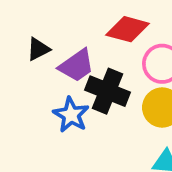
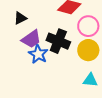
purple trapezoid: (77, 66) -> (31, 39), moved

